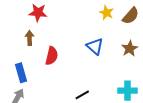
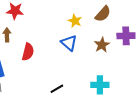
yellow star: (106, 13) -> (75, 21), moved

